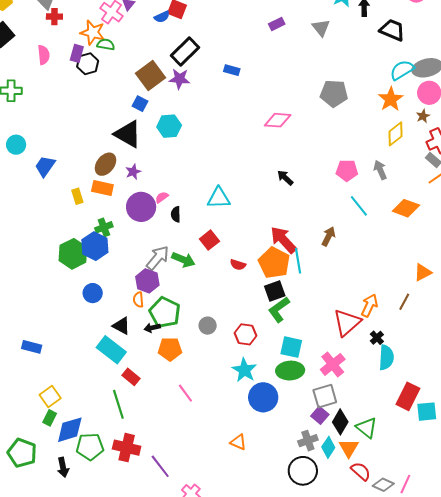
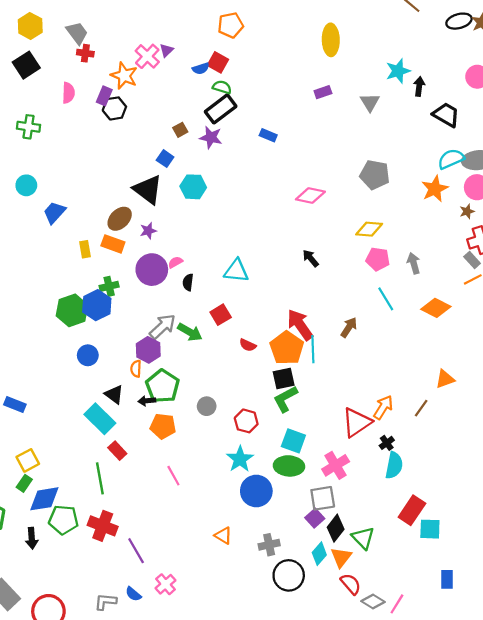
green semicircle: (106, 44) -> (222, 87), moved
brown square: (151, 76) -> (180, 130), size x0.5
yellow diamond: (395, 134) -> (369, 229), moved, turned 35
gray cross: (308, 441) -> (269, 545), moved

